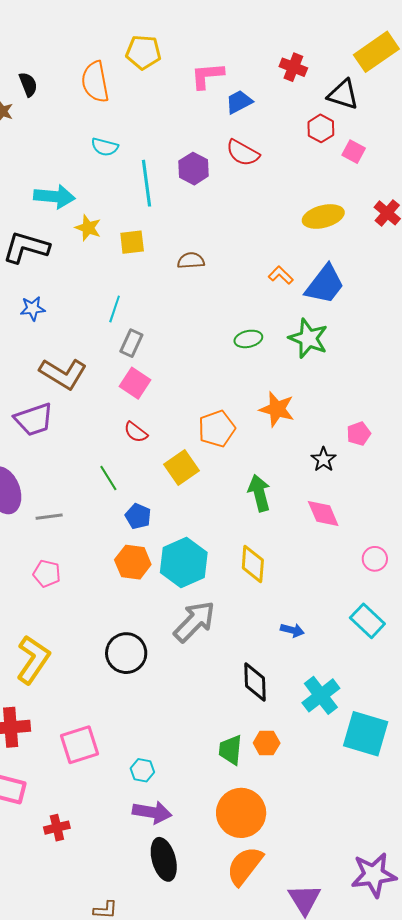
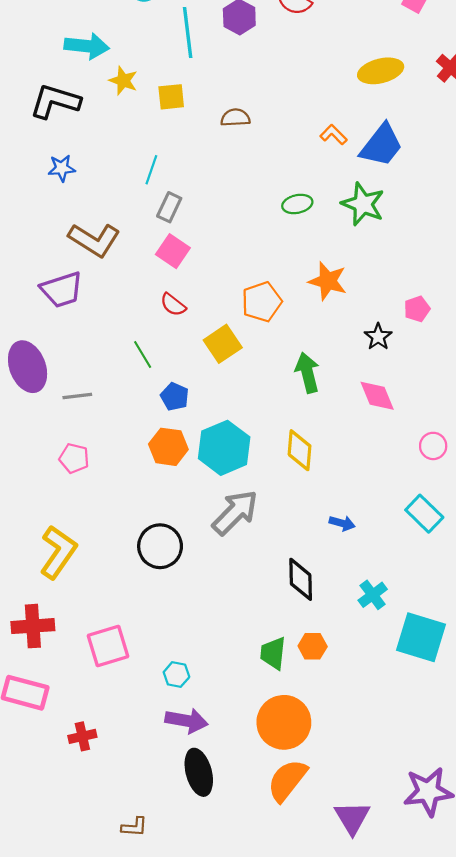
cyan cross: (321, 695) -> (373, 595), size x0.7

